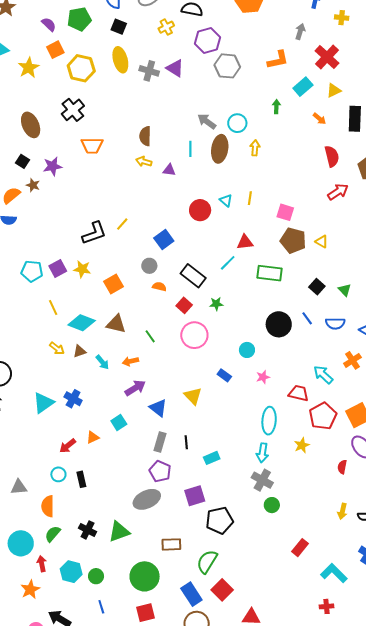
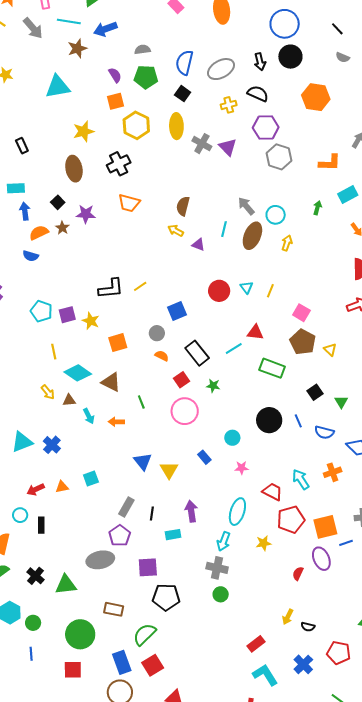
yellow star: (29, 68) -> (84, 131), moved
purple arrow: (135, 388) -> (191, 511), moved, turned -80
blue triangle: (158, 408) -> (143, 461), moved
gray cross: (262, 480) -> (217, 568), turned -30
red rectangle: (300, 548) -> (256, 644), moved

